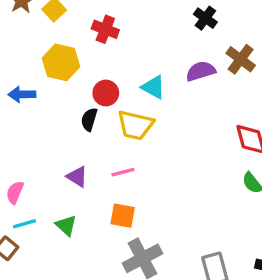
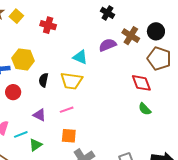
yellow hexagon: (61, 62) -> (23, 59), moved
red circle: (106, 93) -> (13, 92), moved
cyan line: (24, 224) -> (21, 134), moved
green triangle: (66, 225) -> (36, 145), turned 48

